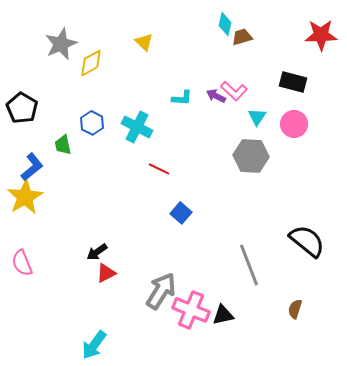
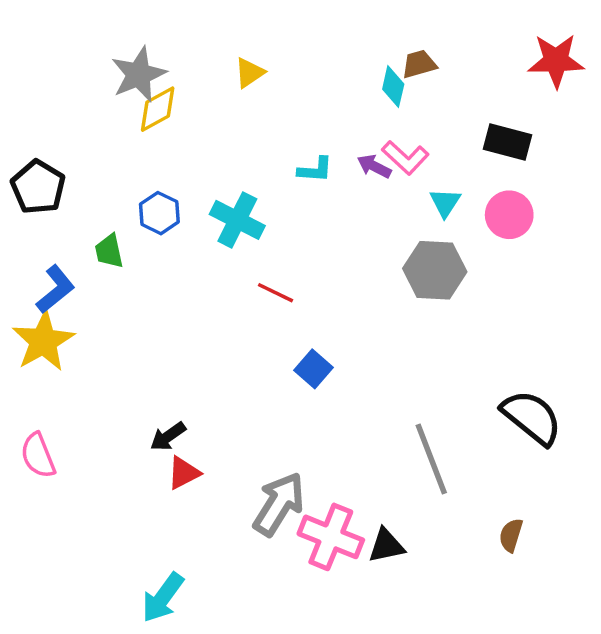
cyan diamond: (225, 24) -> (393, 87), moved
yellow triangle: (144, 42) -> (249, 73), turned 42
gray star: (61, 44) -> (139, 74), moved

